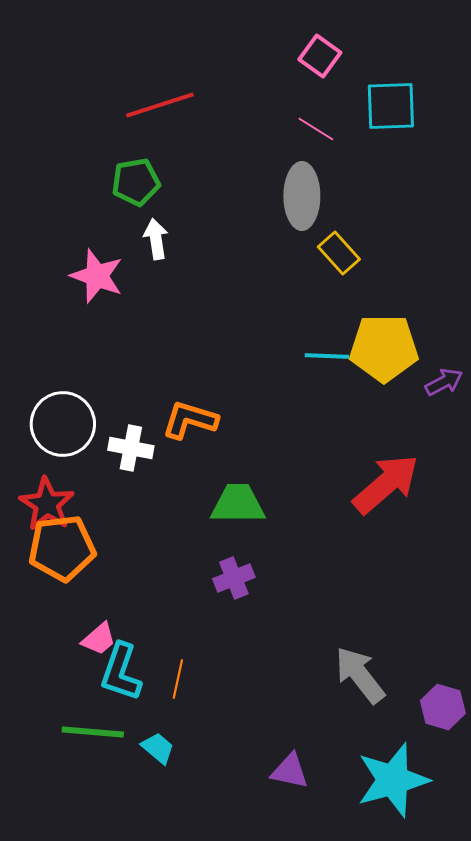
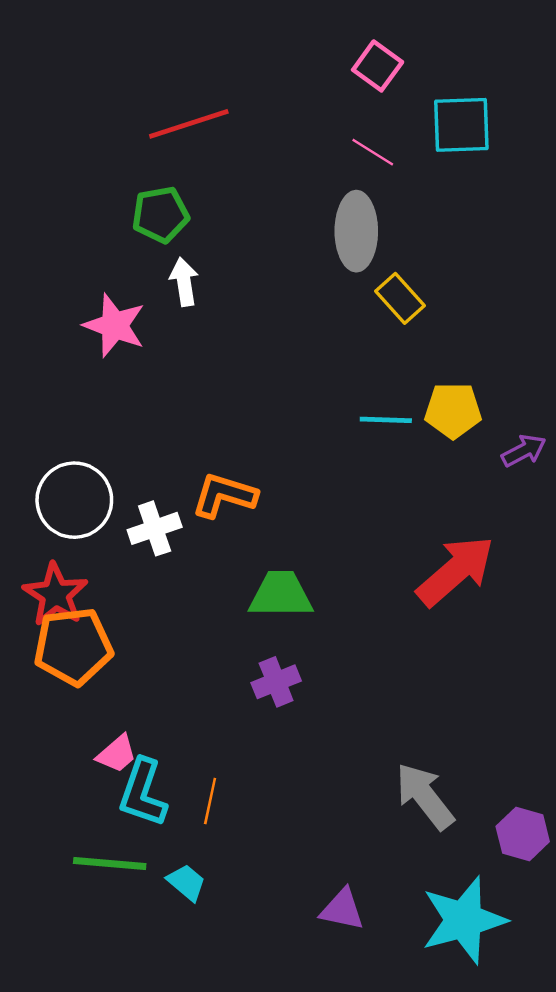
yellow pentagon: (384, 348) -> (453, 410), size x0.7
white cross: (131, 448) -> (155, 528), turned -30

